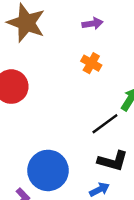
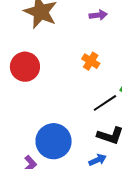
orange cross: (91, 63) -> (91, 61), moved

